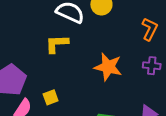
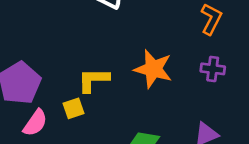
yellow L-shape: (57, 44) -> (93, 80), moved

